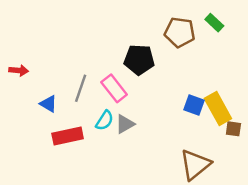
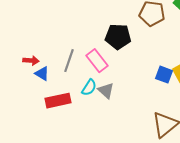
red arrow: (19, 70) -> (31, 61), moved
gray triangle: (125, 124) -> (106, 91), turned -48

